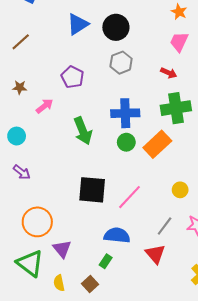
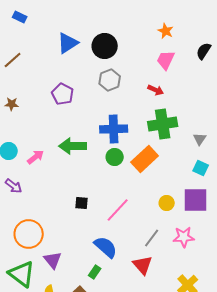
pink arrow: (45, 106) -> (36, 157), moved
green arrow: (83, 131) -> (73, 146), turned 112
black square: (92, 190) -> (82, 203), size x0.5
blue semicircle: (117, 235) -> (106, 247), turned 35

